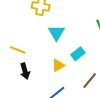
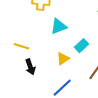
cyan triangle: (56, 33) -> (59, 26), turned 42

